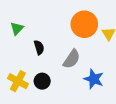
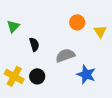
orange circle: (84, 24) -> (77, 22), size x0.6
gray semicircle: (72, 59) -> (65, 55), turned -144

